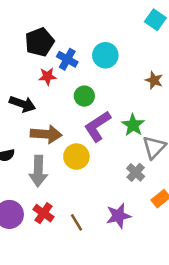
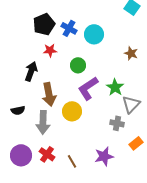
blue cross: (67, 59) -> (69, 28), moved
black arrow: (22, 104) -> (31, 71), turned -90
brown arrow: (46, 134) -> (49, 94), turned 75
gray cross: (136, 172) -> (117, 123), turned -32

